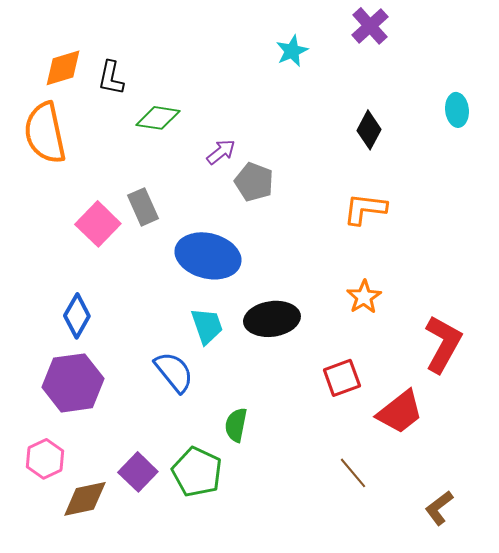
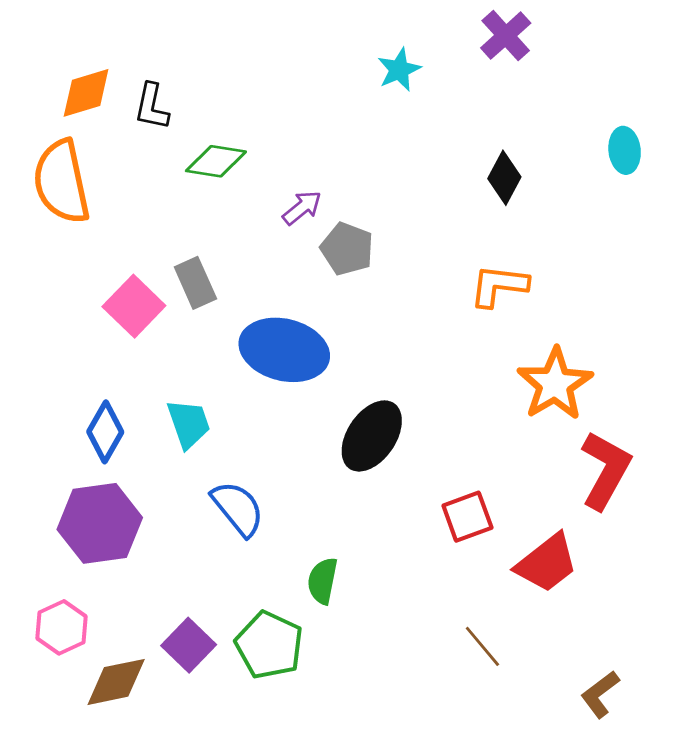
orange star: (364, 297) -> (555, 384), moved, size x1.6
black ellipse: (272, 319) -> (372, 436), turned -48
cyan trapezoid: (207, 326) -> (189, 424), moved

